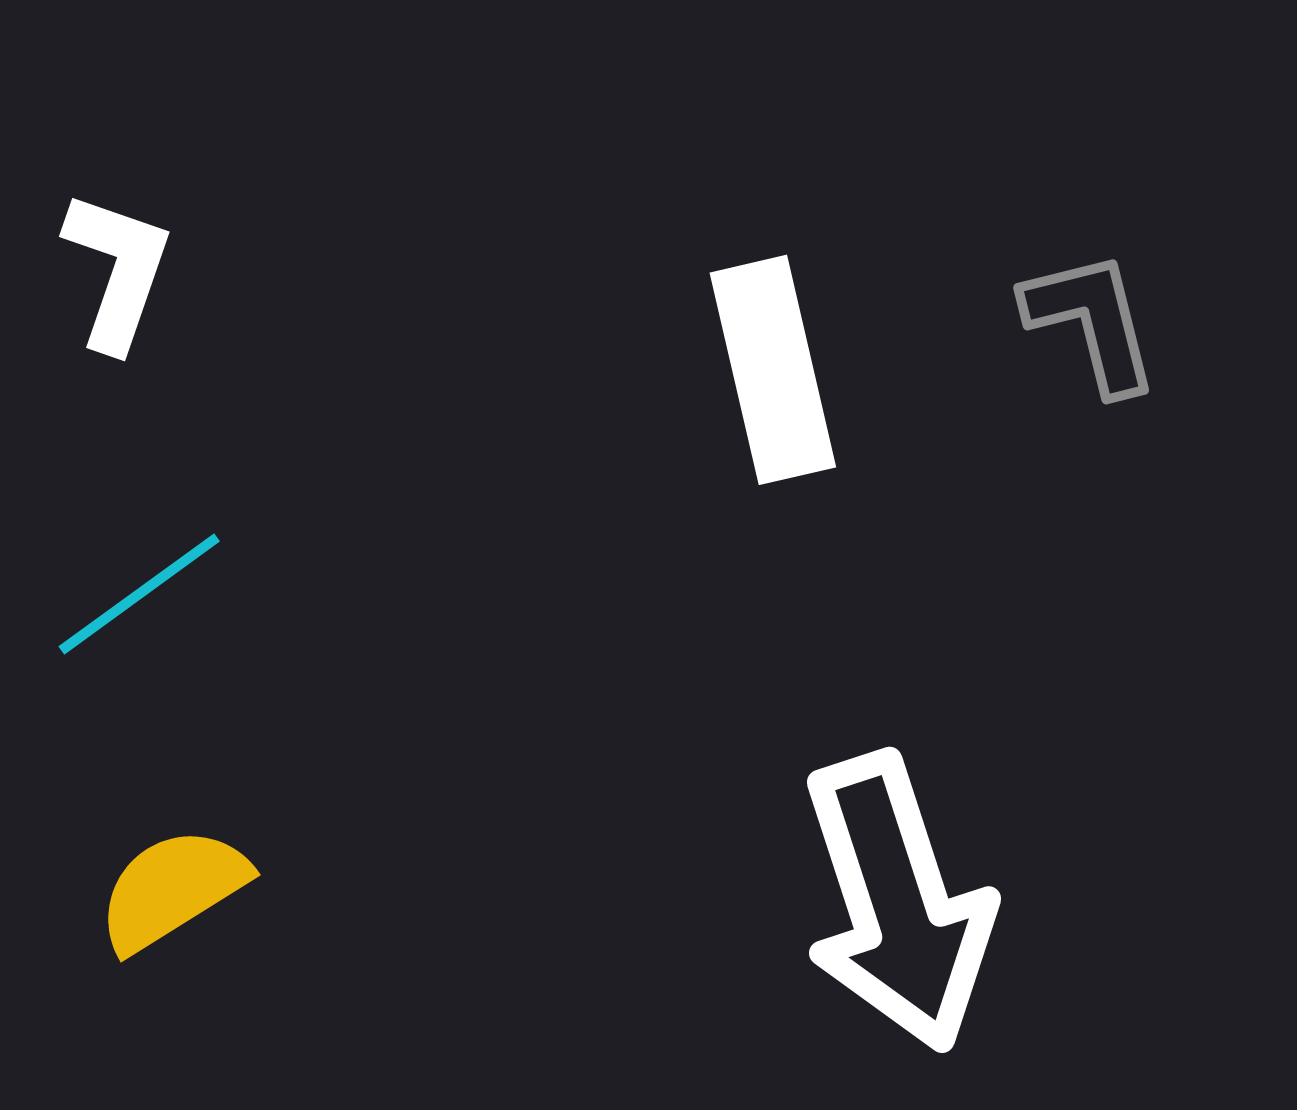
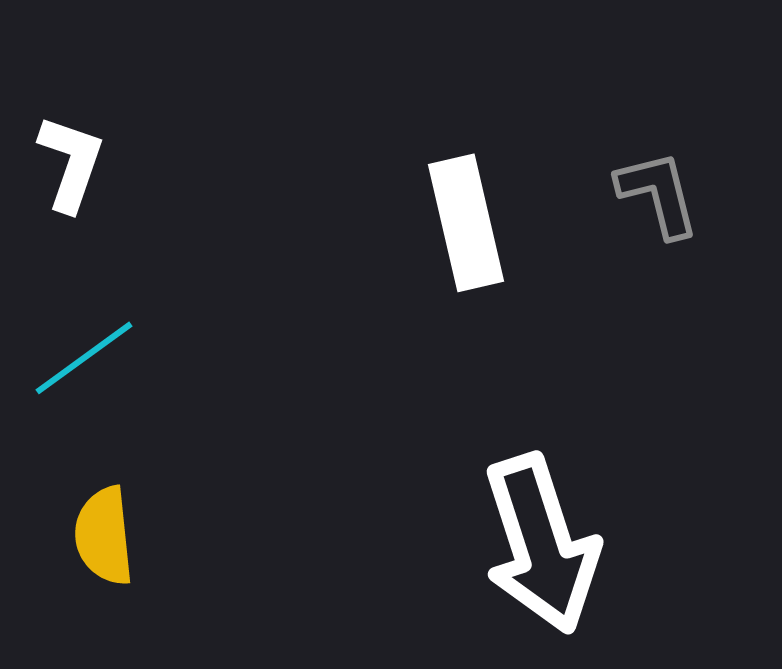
yellow semicircle: (172, 889) -> (104, 536), turned -64

